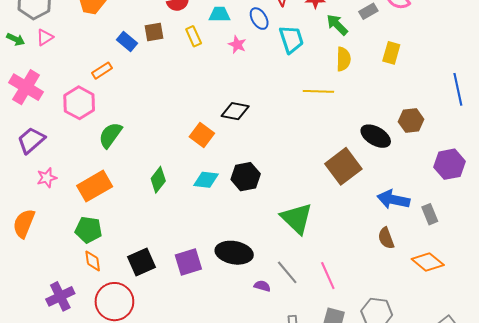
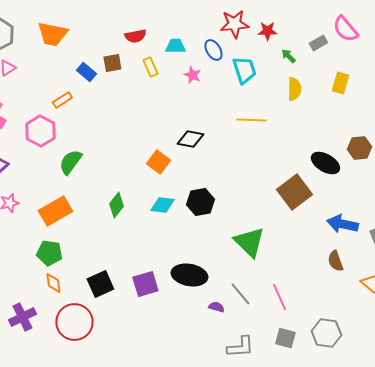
green arrow: (337, 25) -> (288, 56), size x0.7
yellow line: (318, 91) -> (251, 120), moved

